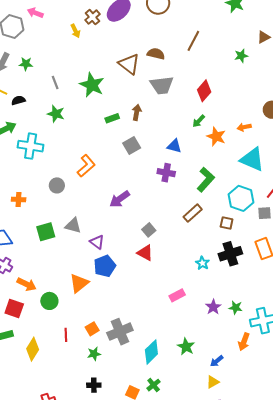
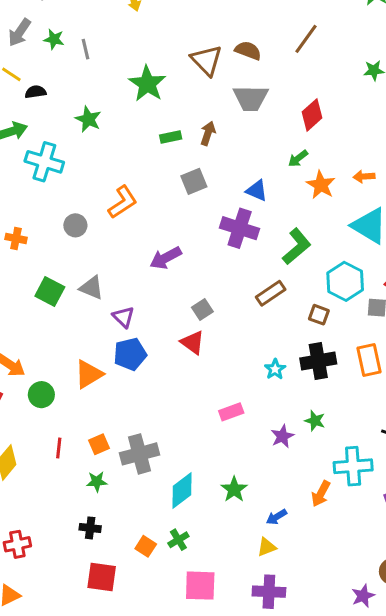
gray line: (55, 83) -> (85, 49), moved
purple cross: (166, 173) -> (240, 228), size x1.4
green square: (46, 232) -> (50, 292), turned 36
green star: (236, 308) -> (315, 421), moved

